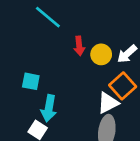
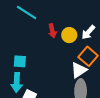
cyan arrow: (49, 108) -> (17, 82), moved

